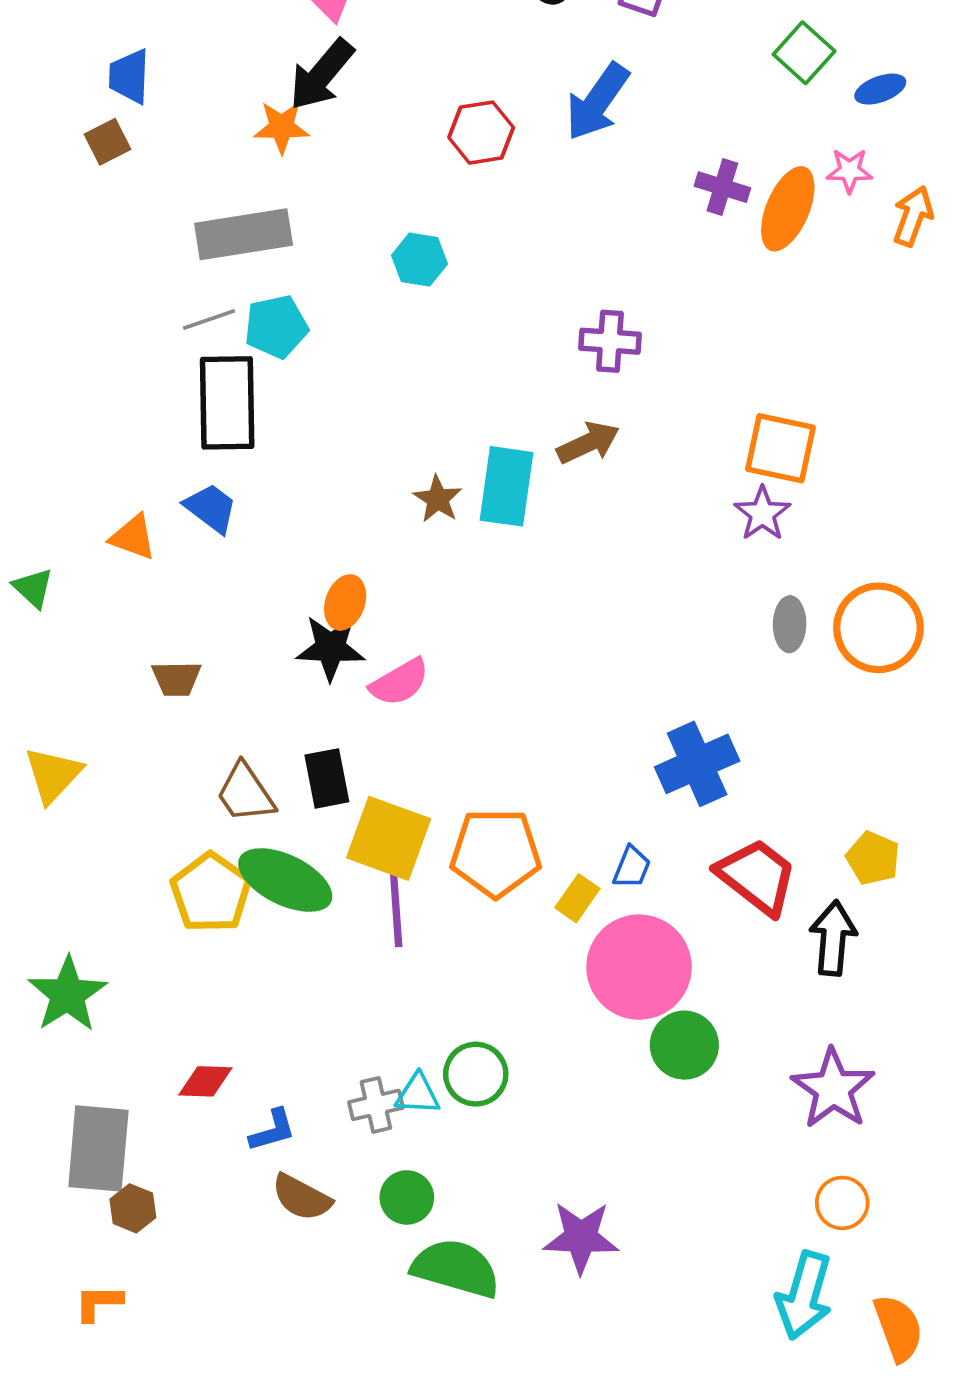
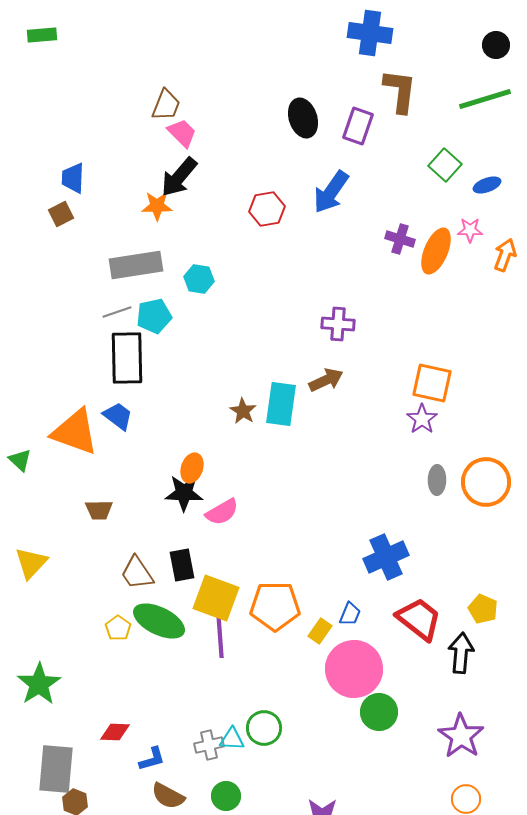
cyan hexagon: (419, 260) -> (199, 279), moved
orange triangle: (133, 537) -> (75, 432), size x1.8
yellow pentagon: (211, 893) -> (118, 628), size x0.6

